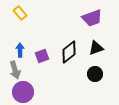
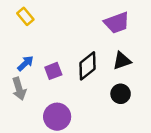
blue arrow: (20, 50) -> (25, 63), turned 48
purple circle: (23, 92) -> (57, 117), moved

